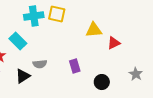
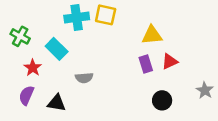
red triangle: (114, 43) -> (170, 61), moved
purple rectangle: (75, 66) -> (146, 64), moved
black triangle: (23, 76) -> (57, 103), moved, turned 42

